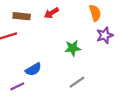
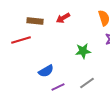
purple line: (17, 86) -> (58, 87), moved

